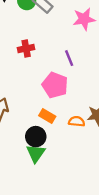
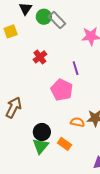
red cross: (26, 48) -> (40, 57), turned -32
orange rectangle: (47, 116) -> (65, 144), moved

